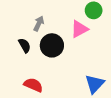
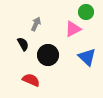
black circle: (52, 45) -> (48, 55), moved
blue triangle: (95, 84) -> (87, 57), moved, turned -30

